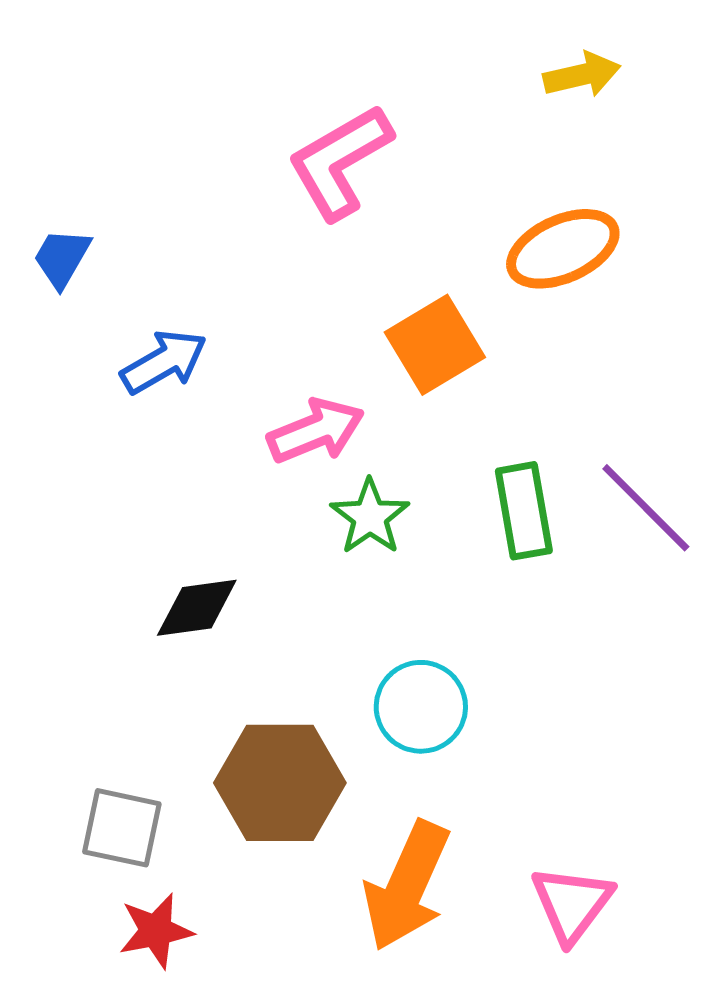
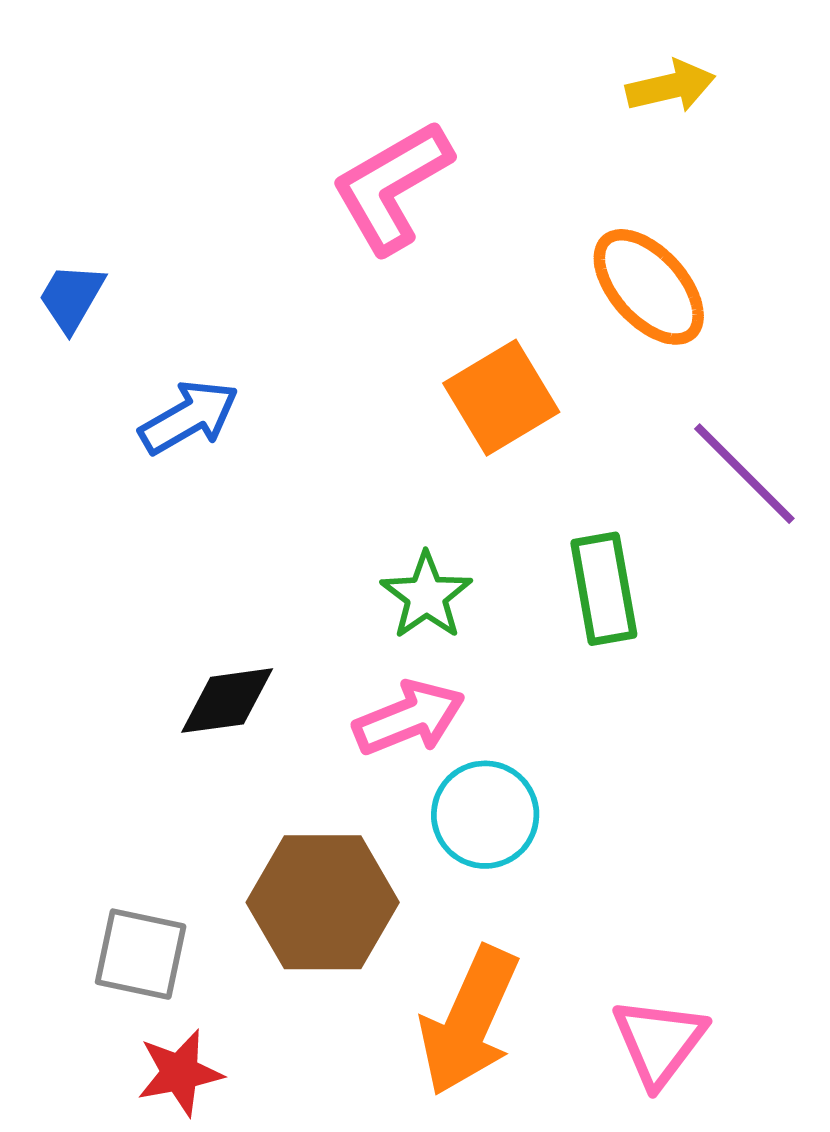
orange ellipse: (563, 249) -> (649, 287), turned 72
pink arrow: (316, 431) -> (409, 718), moved
purple line: (646, 508) -> (744, 474), moved

